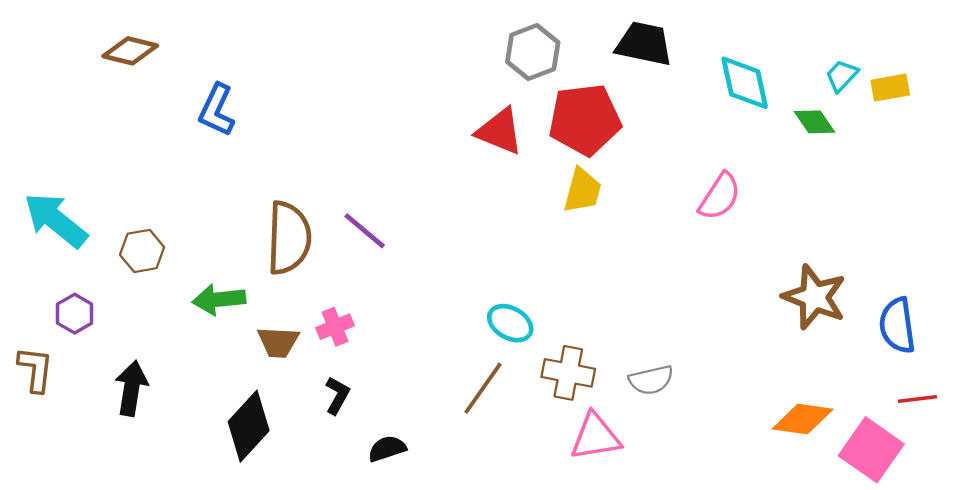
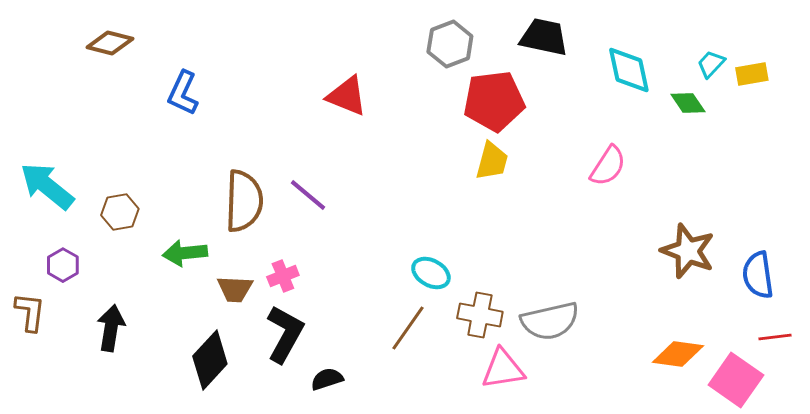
red triangle: (500, 131) -> (347, 96), moved
gray semicircle: (651, 380) -> (550, 321), size x1.5
black L-shape: (337, 395) -> (285, 334), size x1.8

